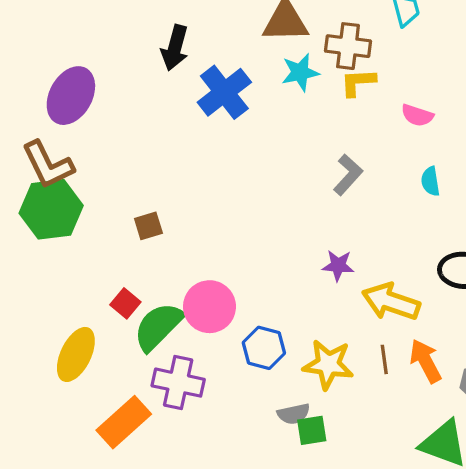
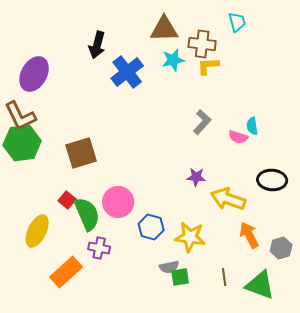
pink semicircle: (417, 115) -> (238, 137), moved
brown square: (148, 226) -> (81, 153), size x1.8
green semicircle: (158, 326) -> (87, 214), turned 112
brown line: (384, 359) -> (224, 277), moved
purple cross: (178, 383) -> (99, 248), size x0.7

